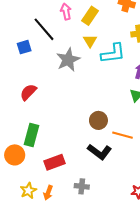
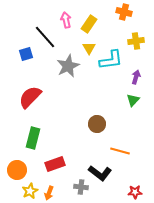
red semicircle: (28, 92) -> (30, 97), size x1.4
orange line: (123, 135) -> (120, 151), moved
black L-shape: (99, 152) -> (100, 173), moved
orange circle: (15, 155) -> (17, 170), moved

